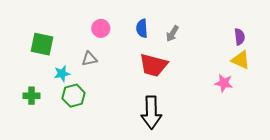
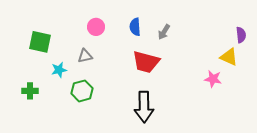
purple semicircle: (240, 37) -> (241, 35), moved
green hexagon: (74, 96) -> (82, 91), moved

